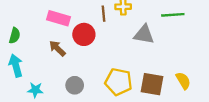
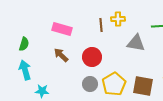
red circle: (84, 34) -> (92, 57), moved
yellow pentagon: (119, 82) -> (114, 84), turned 30
gray circle: (75, 85) -> (90, 84), moved

